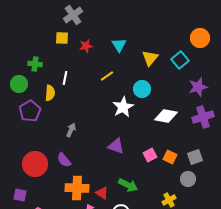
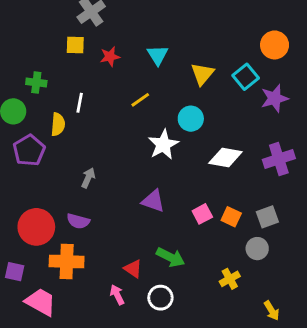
purple star: (198, 87) -> (275, 98), moved
purple semicircle: (64, 160) -> (78, 221), turned -35
orange cross: (77, 188) -> (67, 262), moved

